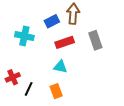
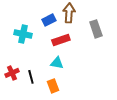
gray rectangle: (95, 40) -> (96, 29), moved
black line: (29, 89) -> (31, 77), moved, turned -40

